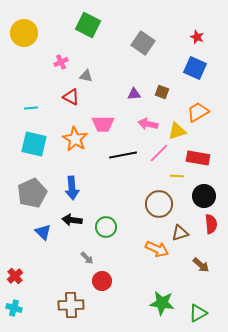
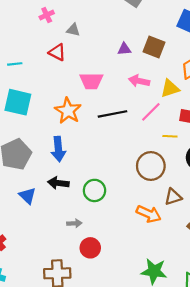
brown square: (162, 92) -> (154, 47), size x1.5
orange star: (75, 139) -> (68, 111), moved
gray arrow: (87, 258) -> (74, 223), turned -48

